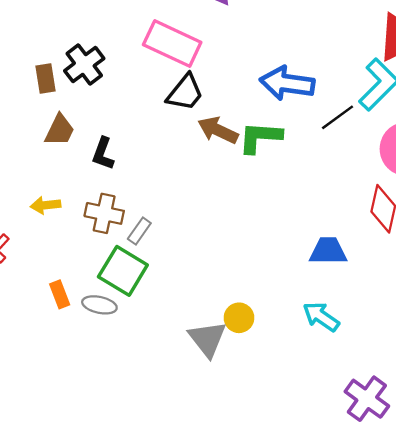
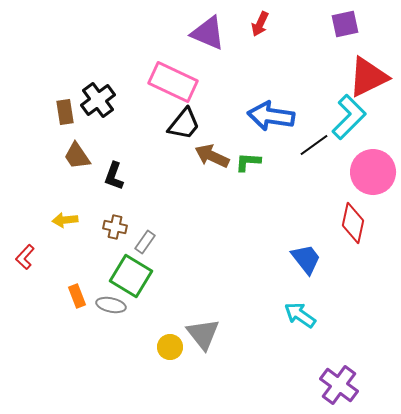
brown trapezoid: (60, 130) -> (77, 156), turned 120
green L-shape: (260, 137) -> (248, 162), size x0.7
brown cross: (104, 213) -> (115, 227), size x0.7
blue trapezoid: (328, 251) -> (306, 259), turned 52
yellow circle: (239, 318) -> (170, 347), moved

